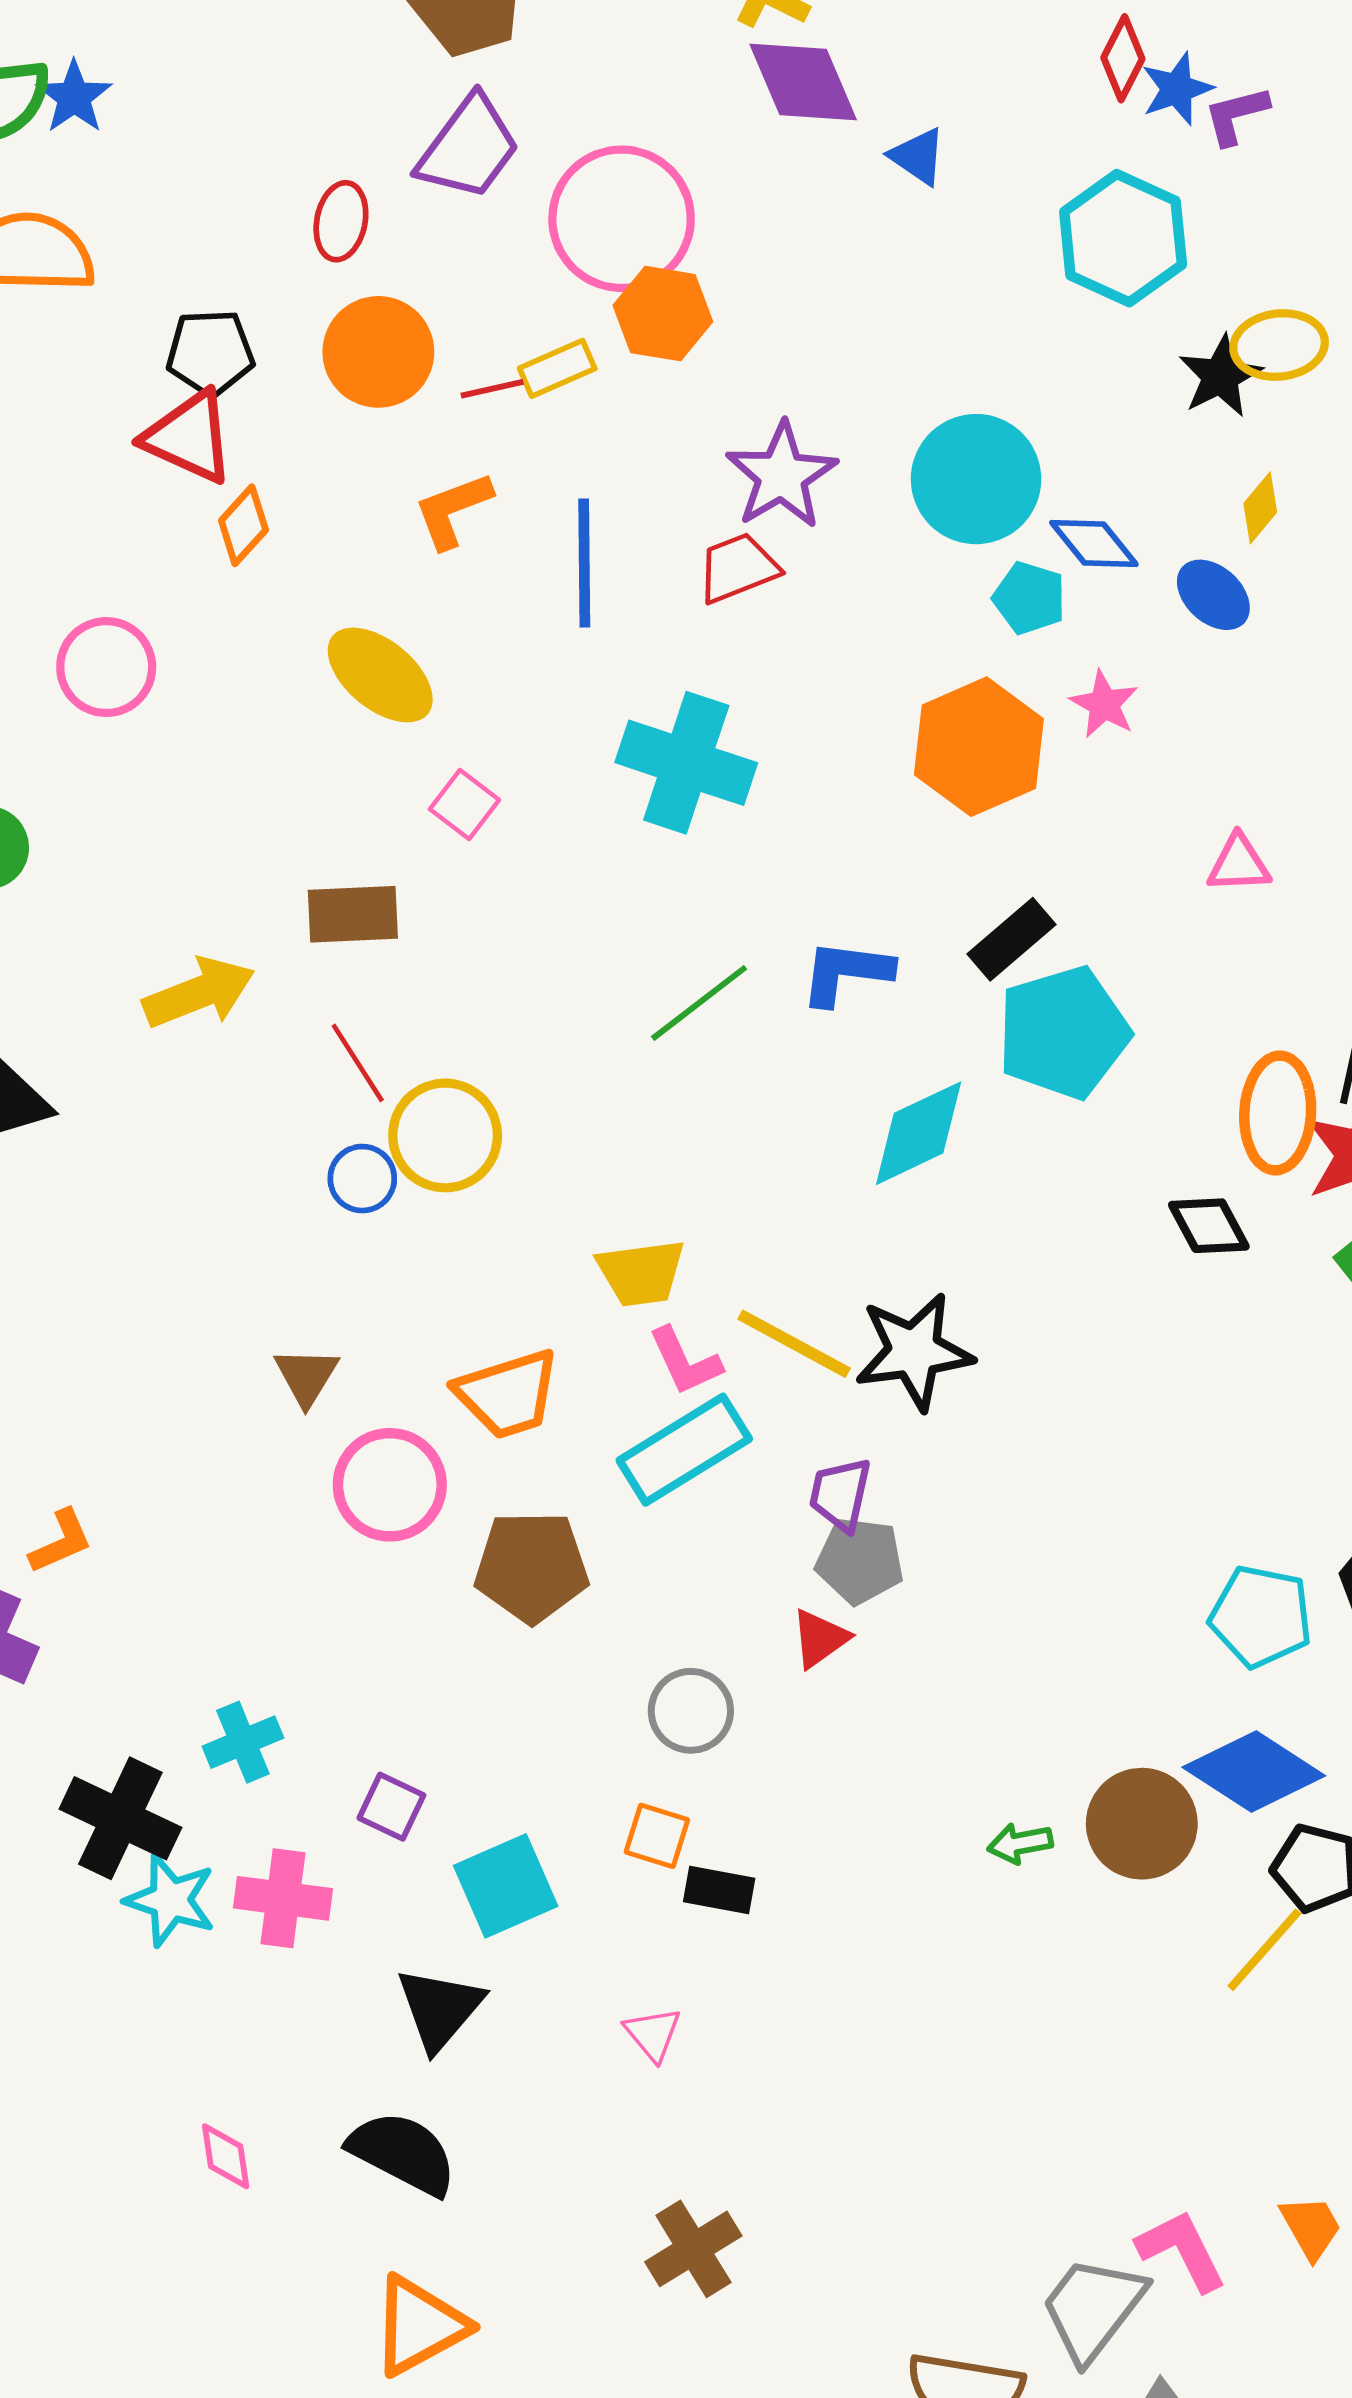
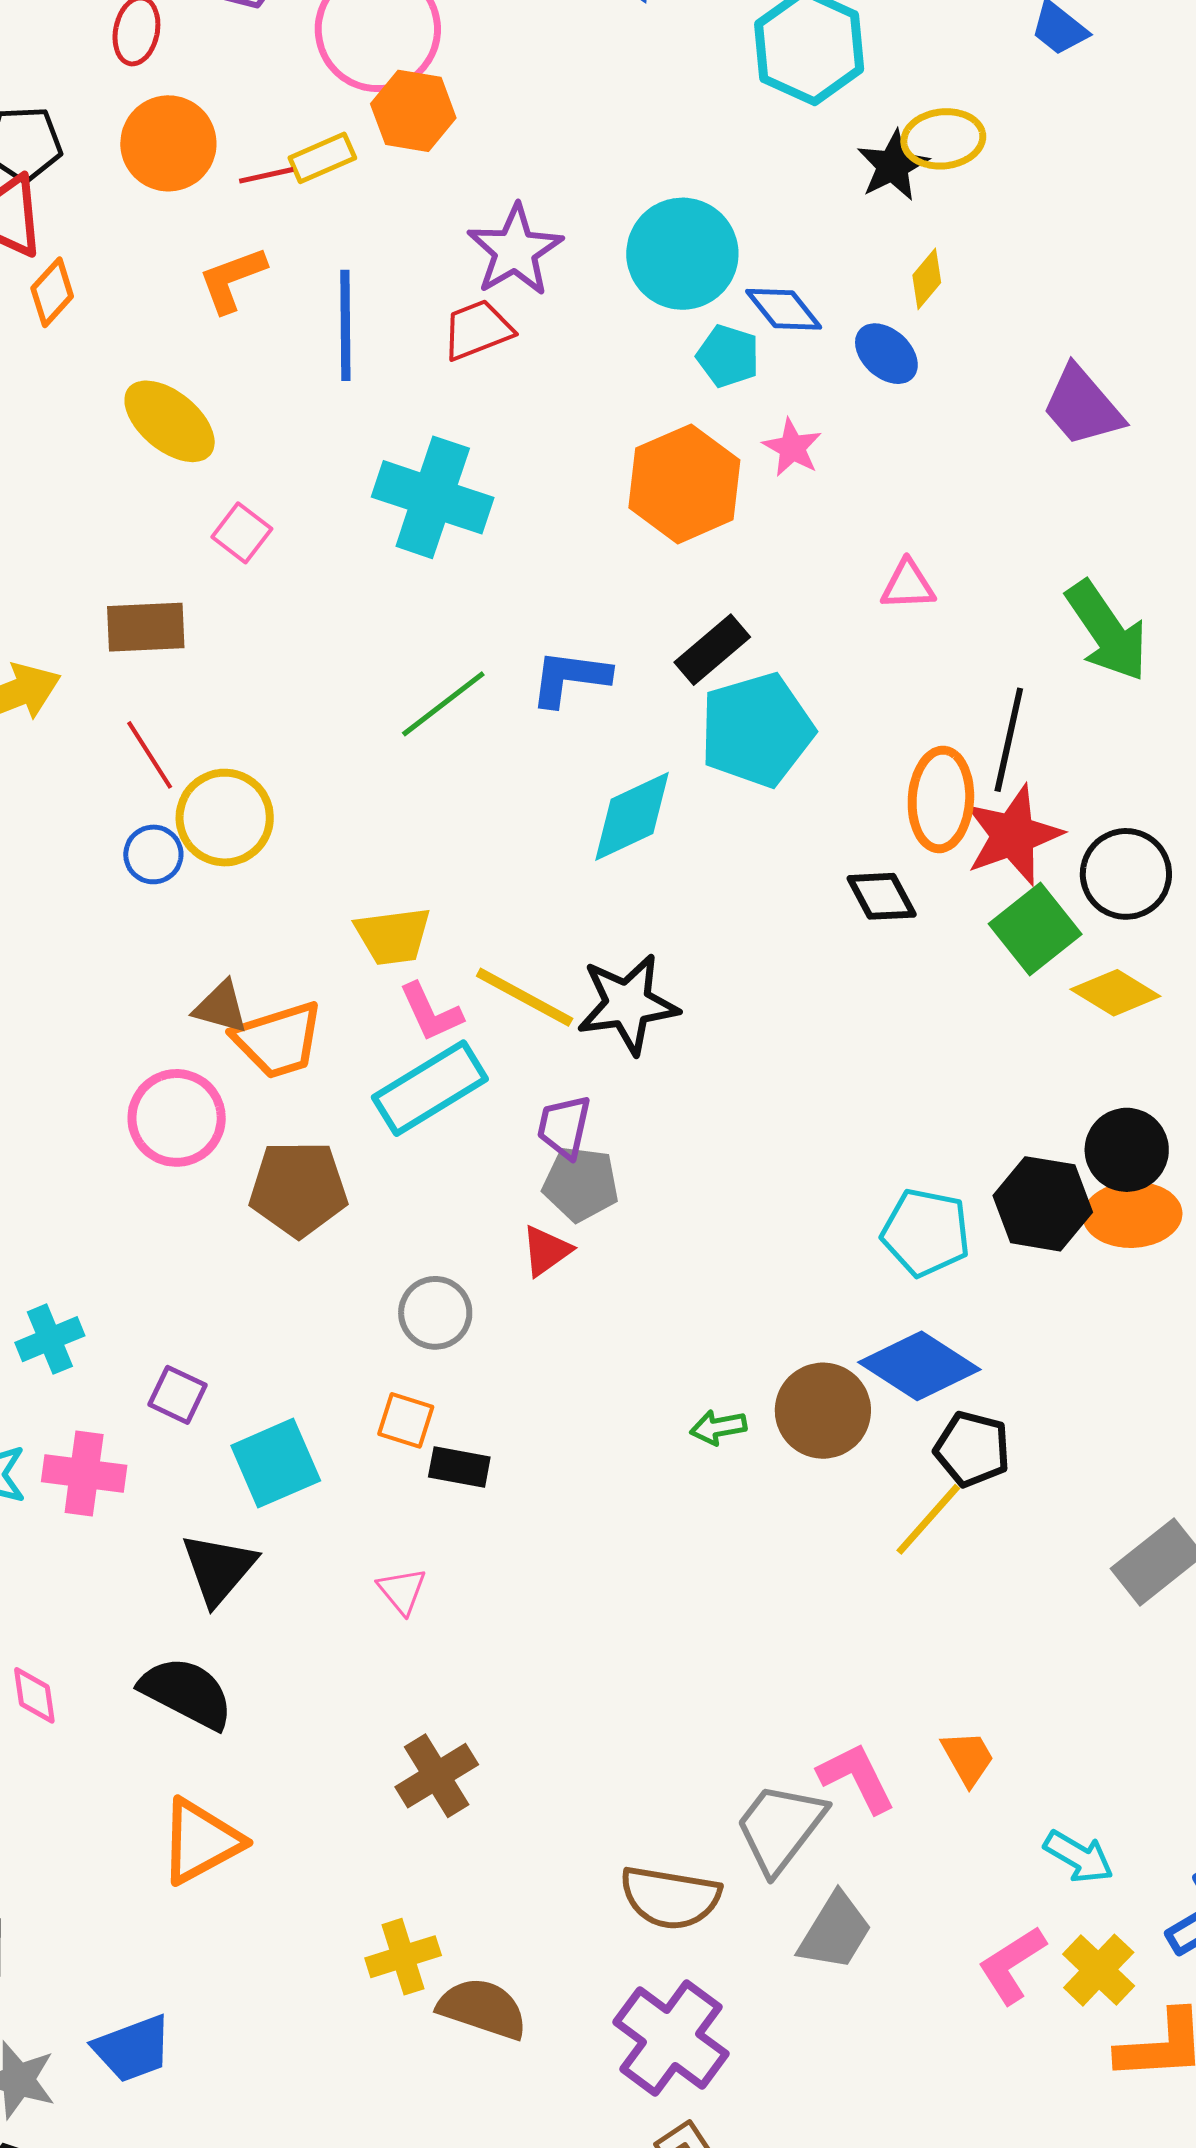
brown triangle: (306, 1376) -> (221, 1007), moved, turned -46

